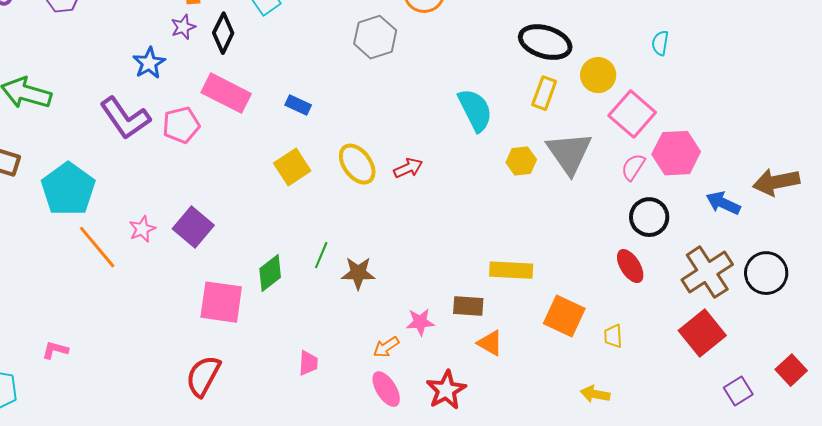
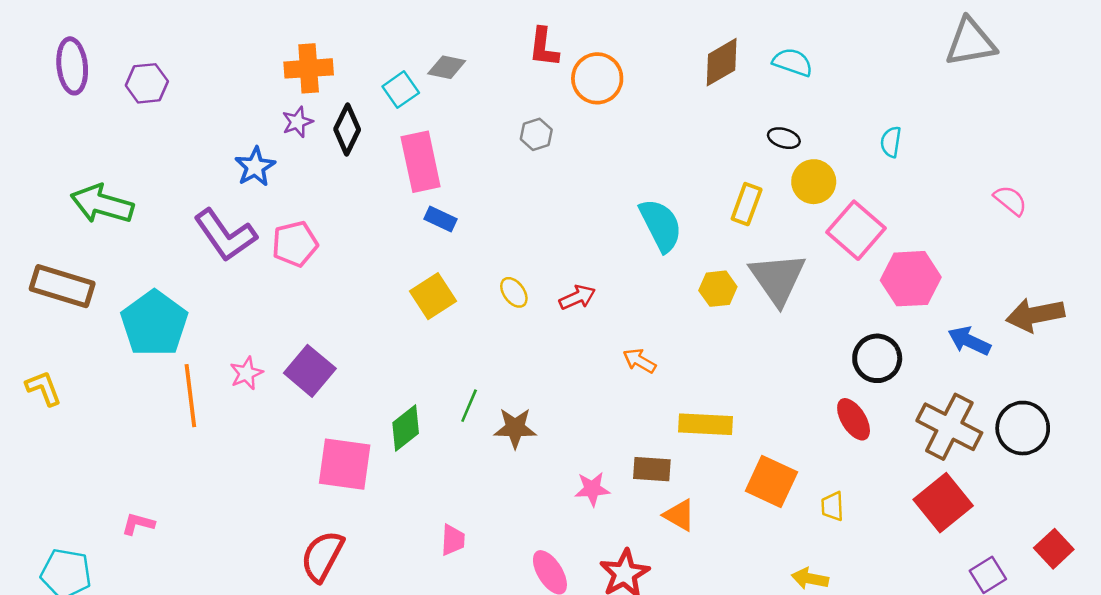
gray hexagon: (375, 37) -> (536, 134), size x0.6
black ellipse: (545, 42) -> (784, 138), moved, size x0.5
pink rectangle: (226, 93) -> (421, 162), moved, turned 51
yellow ellipse: (357, 164) -> (514, 292), size x0.6
pink semicircle: (633, 167) -> (1010, 200), moved, turned 96
orange line: (97, 247) -> (190, 396), turned 33
brown cross: (707, 272) -> (949, 427), turned -30
orange arrow: (386, 347) -> (640, 361), moved, turned 64

